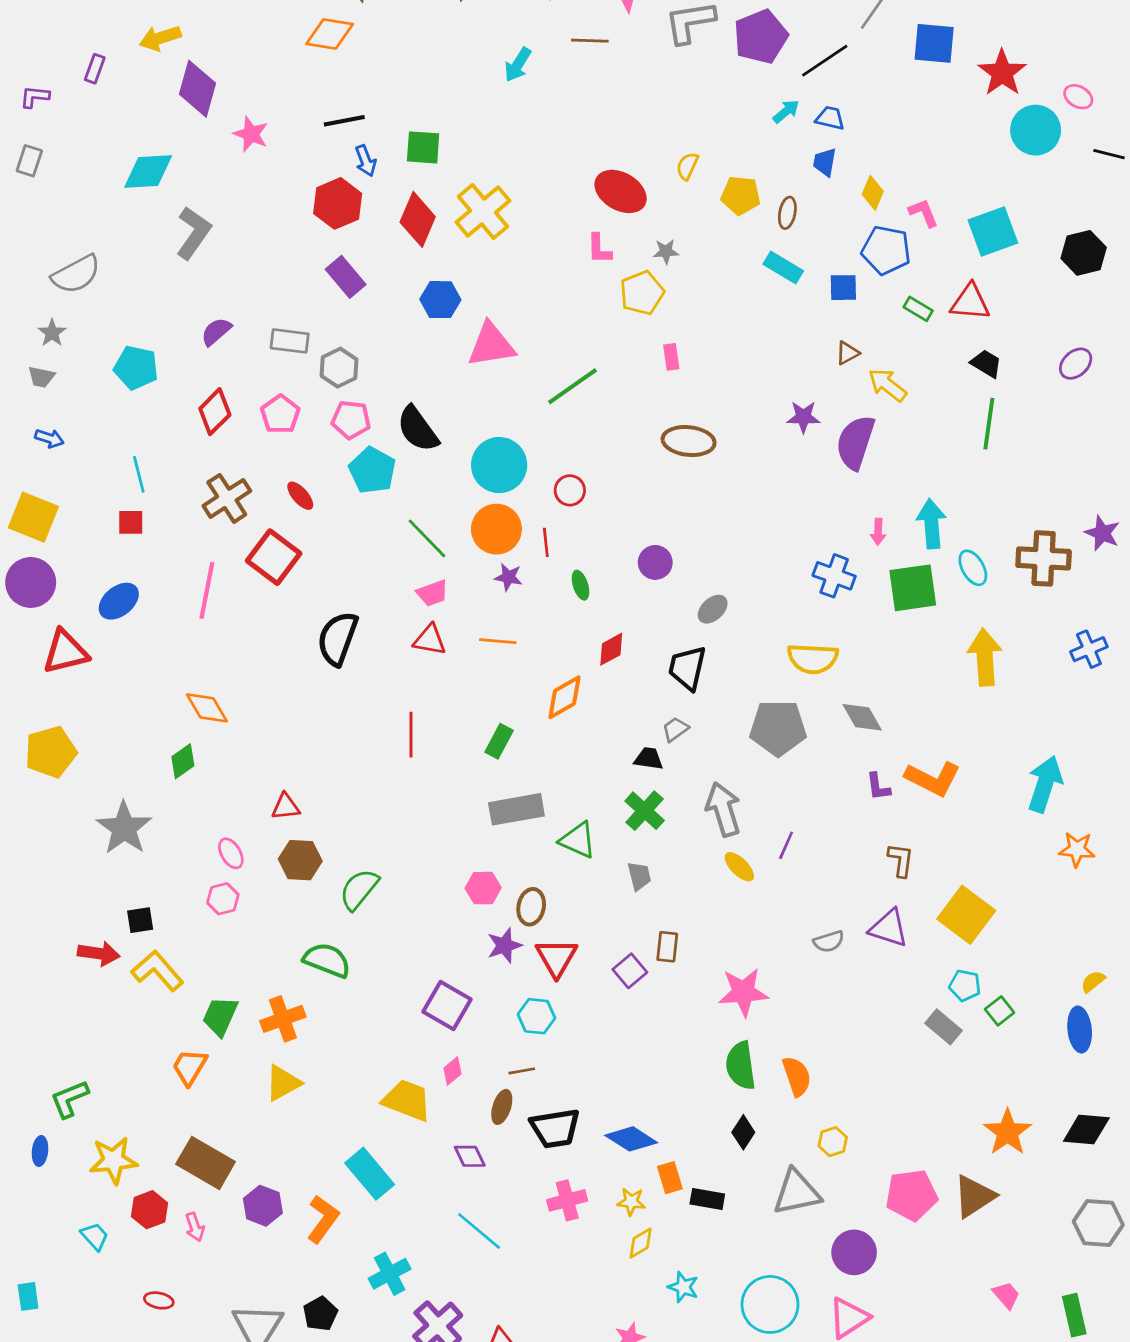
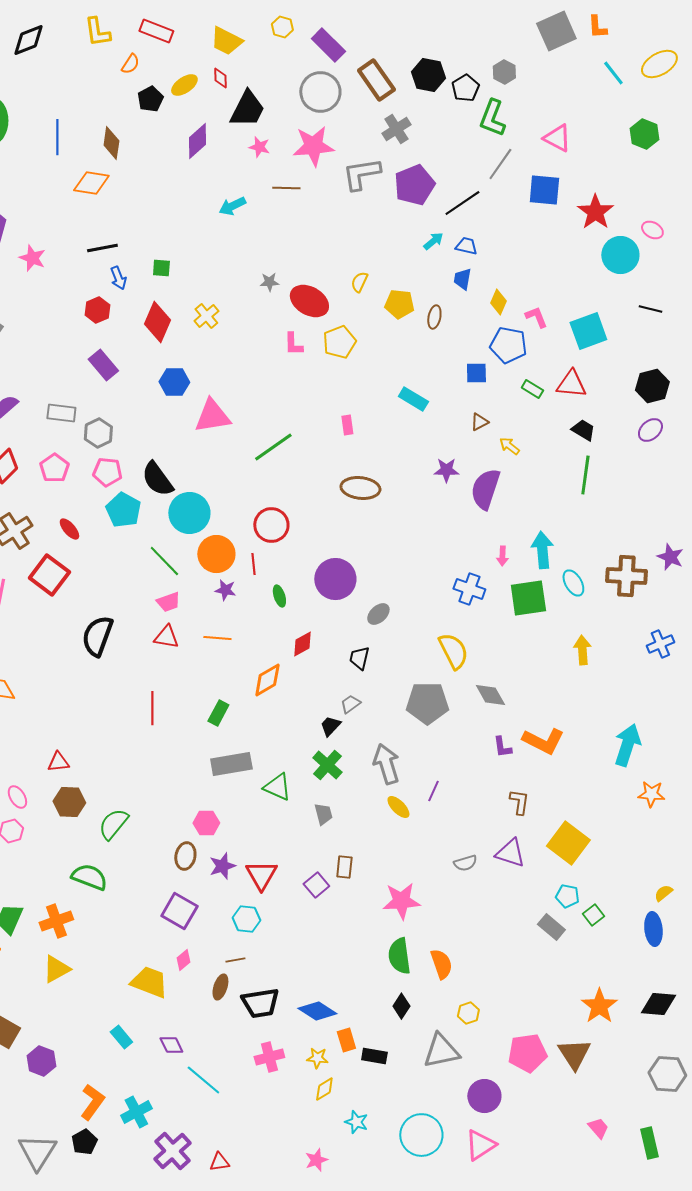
cyan arrow: (518, 65) -> (232, 206), turned 32
green square: (423, 147) -> (161, 268), size x0.7
black line: (1109, 154) -> (650, 309), moved
red hexagon: (338, 203) -> (97, 310), size x0.7
yellow cross: (483, 211) -> (206, 316), size x0.6
gray star: (666, 252) -> (269, 282), moved
black hexagon: (1084, 253) -> (652, 386), moved
cyan rectangle: (783, 268) -> (413, 399), moved
yellow pentagon: (642, 293) -> (339, 342), moved
yellow arrow: (887, 385) -> (509, 446), size x0.7
cyan circle: (499, 465) -> (189, 513), moved
red circle: (570, 490) -> (271, 525), size x1.5
purple circle: (655, 562) -> (335, 579), size x1.6
yellow arrow: (985, 657) -> (582, 650), size x0.7
yellow semicircle: (813, 659) -> (453, 651), turned -120
black trapezoid: (687, 668) -> (359, 658), size x0.7
black trapezoid: (649, 759) -> (330, 726), turned -55
brown ellipse: (531, 907) -> (185, 856), moved
purple diamond: (470, 1156) -> (171, 1045), moved
cyan rectangle: (370, 1174) -> (121, 1037), size x0.6
brown triangle: (974, 1196) -> (574, 1054), turned -30
orange L-shape: (323, 1219) -> (92, 1102), moved

